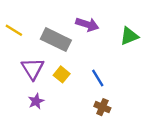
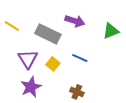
blue line: (98, 78) -> (80, 58), moved, turned -35
purple star: (36, 101) -> (31, 87), size x1.5
brown cross: (102, 107) -> (77, 92), moved

